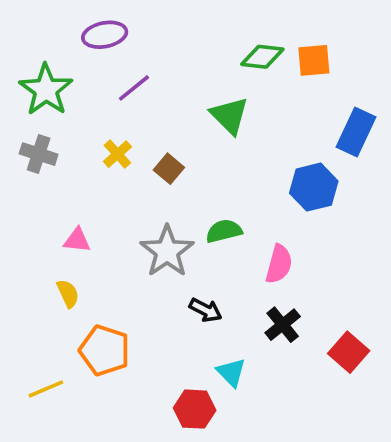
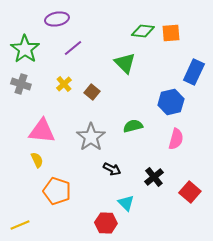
green semicircle: (224, 231) -> (133, 126), moved
pink triangle: (77, 240) -> (42, 131), size x1.8
pink semicircle: (279, 264) -> (176, 139), moved
yellow line: (46, 389) -> (20, 225), moved

